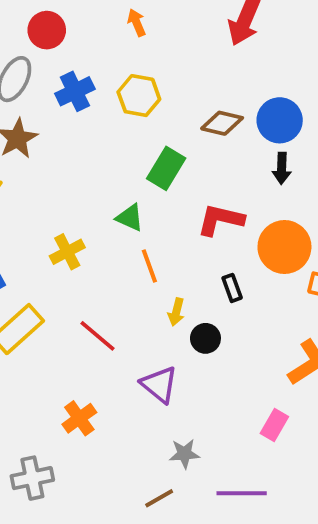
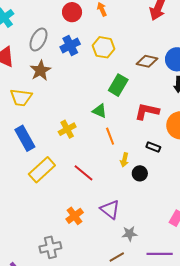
red circle: (47, 30) -> (72, 12), moved
black rectangle: (232, 288) -> (153, 147), turned -48
purple triangle: (159, 385) -> (110, 209), moved

